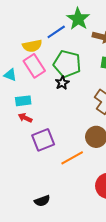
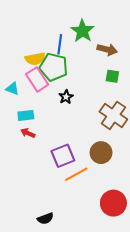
blue line: (56, 32) -> (60, 44), turned -48
green pentagon: (67, 64) -> (54, 67), moved
purple square: (43, 140) -> (63, 156), moved

